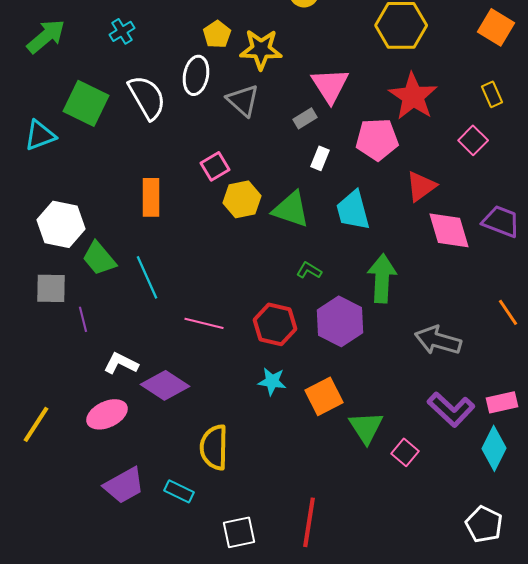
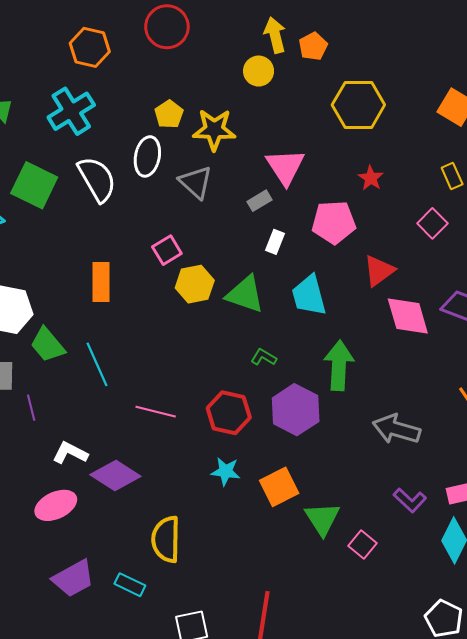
cyan cross: (122, 31) -> (71, 111), size x1.8
red star: (413, 96) -> (371, 178), size x0.5
purple L-shape: (451, 409) -> (410, 500), size x0.7

